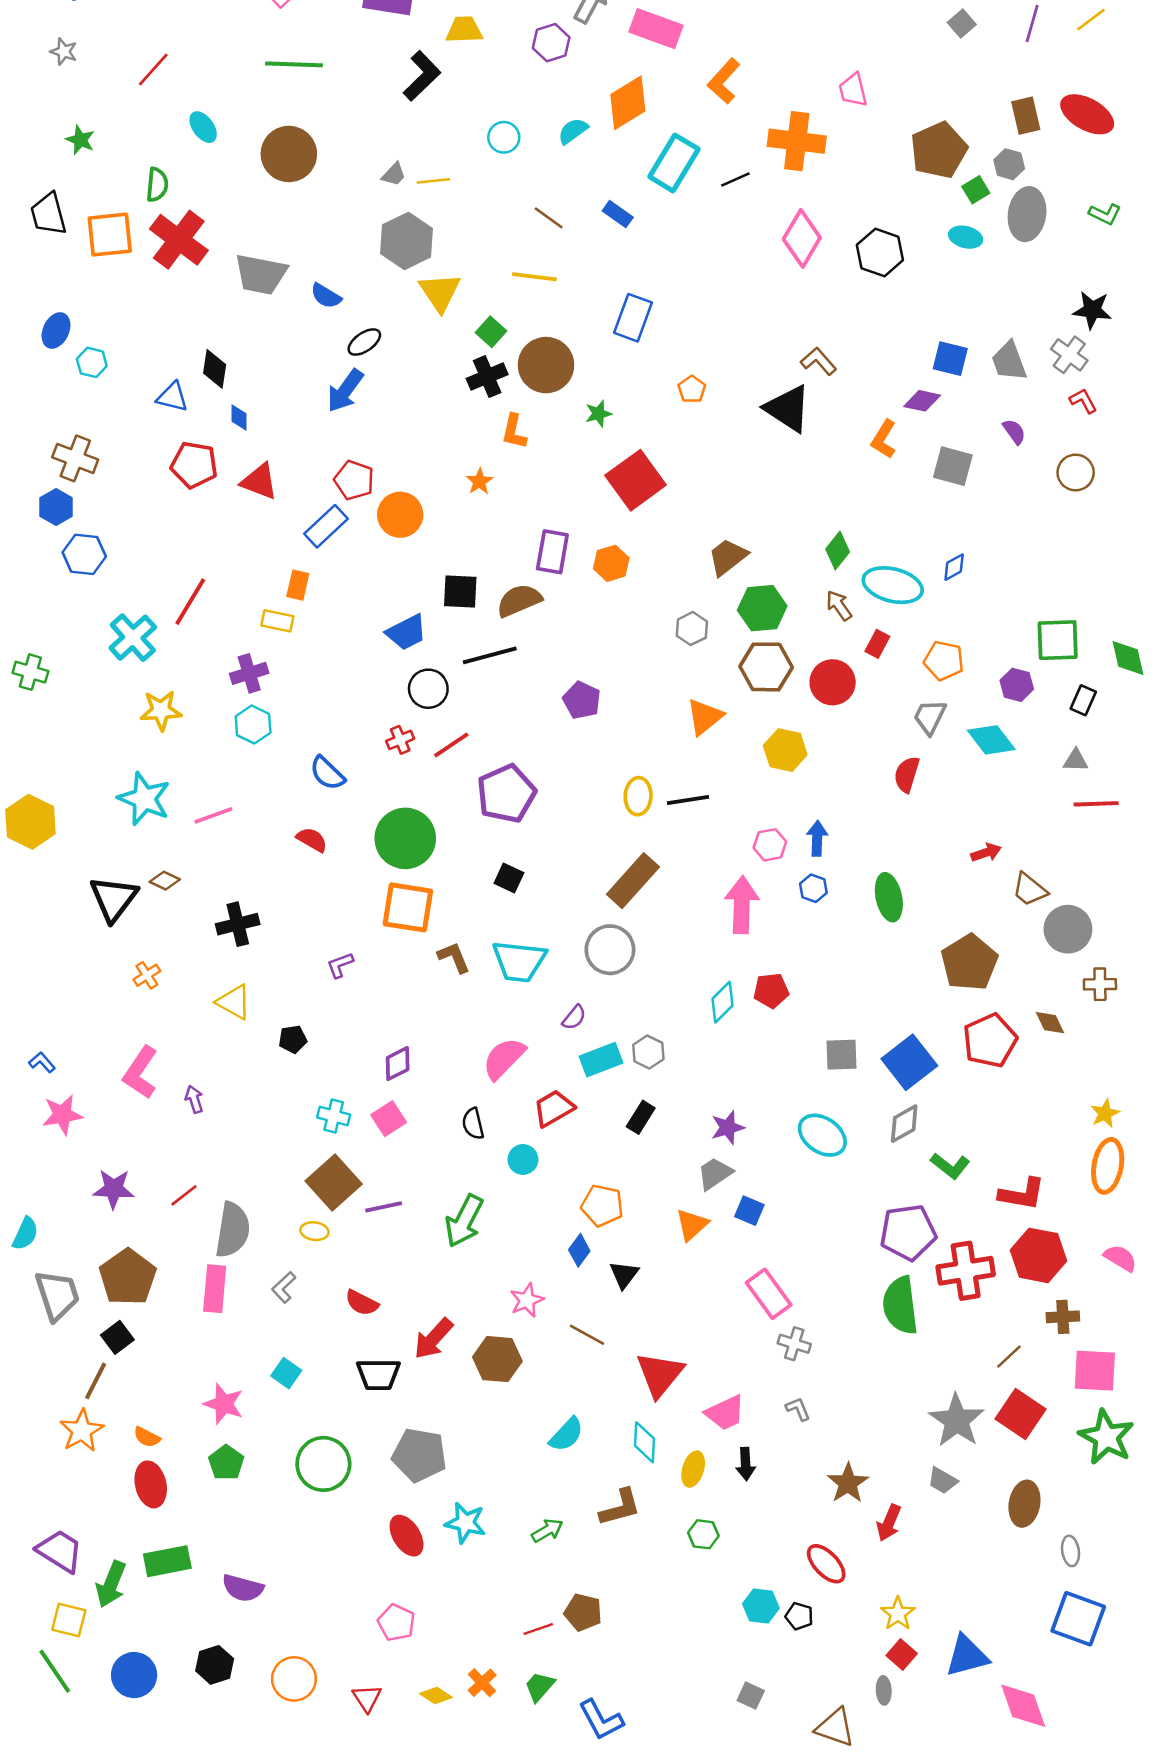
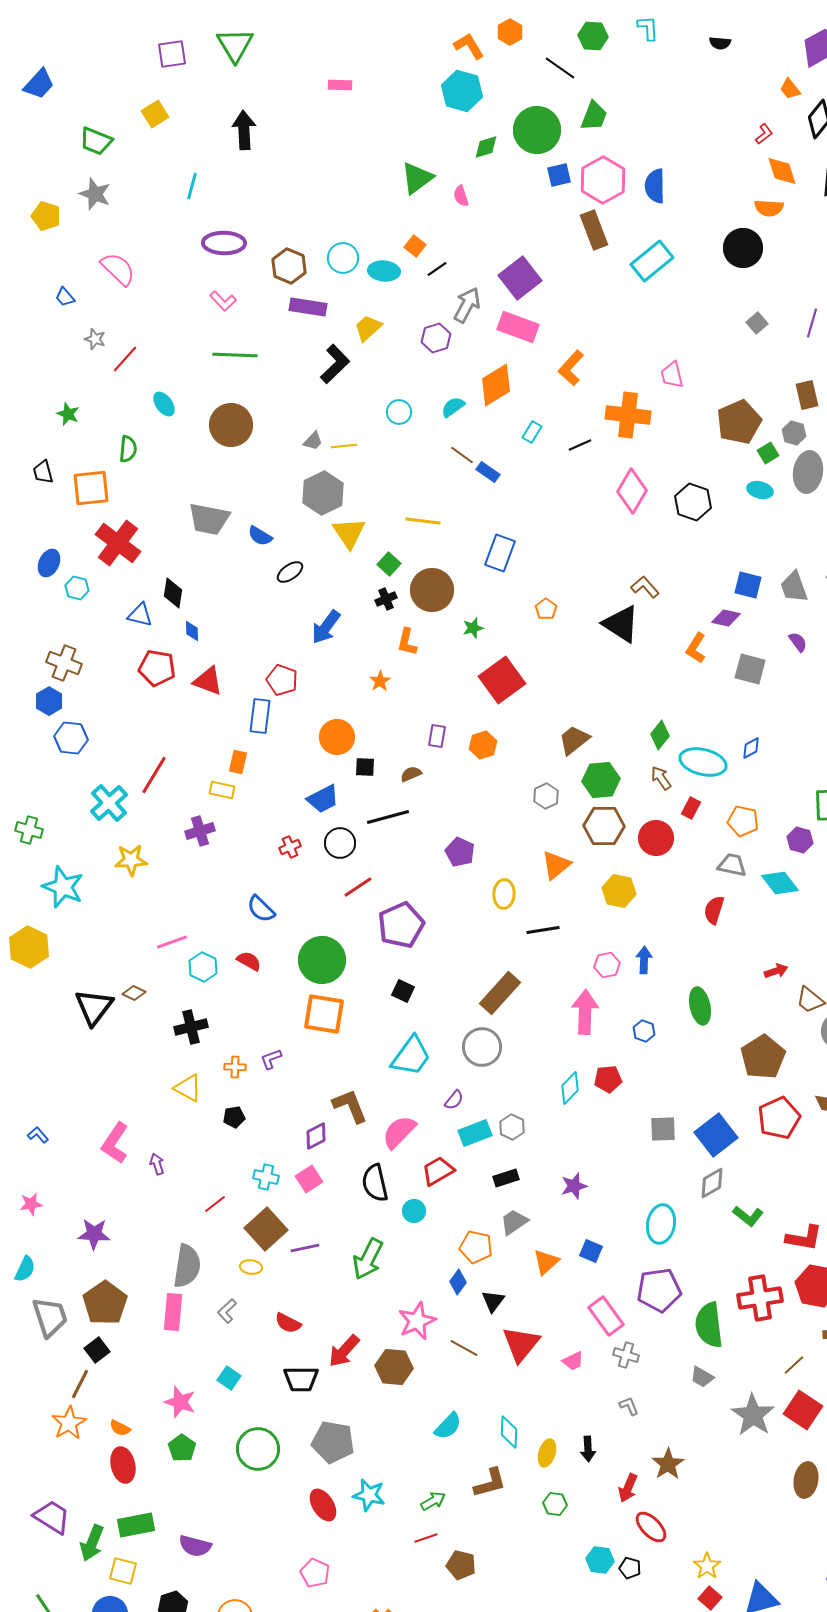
yellow trapezoid: (464, 30) -> (368, 328), turned -40
gray star: (64, 52) -> (95, 339), moved
cyan rectangle: (674, 163) -> (532, 432), size x0.5
black trapezoid: (48, 214) -> (43, 472), size x0.7
brown line: (549, 218) -> (462, 455), moved
red cross: (179, 240) -> (118, 543), moved
black cross: (487, 377) -> (386, 599), size x0.7
blue arrow: (345, 391) -> (326, 627), moved
orange circle: (400, 515) -> (337, 737), moved
blue rectangle: (326, 526) -> (260, 716), turned -40
purple rectangle: (552, 552) -> (437, 736), size x0.7
black square: (460, 591) -> (365, 767), size x0.7
brown semicircle: (519, 600) -> (411, 774), size x0.6
gray trapezoid: (930, 717) -> (732, 865), turned 76
cyan hexagon: (253, 725) -> (203, 967), moved
red cross: (400, 740) -> (290, 847), moved
yellow ellipse: (638, 796) -> (504, 894), moved
cyan star: (144, 799) -> (63, 887), moved
blue hexagon: (813, 888) -> (644, 1031), moved
brown L-shape: (454, 957) -> (350, 1106), moved, size x1.4
cyan trapezoid: (519, 961) -> (411, 1056), turned -60
orange cross: (147, 975) -> (235, 1067), moved, turned 35
pink star: (62, 1115) -> (31, 1204), moved, size x0.7
black rectangle: (641, 1117) -> (506, 1178), turned 40
black semicircle: (473, 1124) -> (375, 1183), size x1.5
cyan ellipse: (822, 1135) -> (661, 1224), moved, turned 66
gray trapezoid: (715, 1174) -> (514, 1222), moved
red line: (184, 1195) -> (215, 1204), moved
purple pentagon: (908, 1232) -> (659, 1290), moved
pink star: (527, 1300) -> (417, 1321), size x1.4
red triangle: (660, 1374) -> (521, 1344), moved
pink trapezoid: (725, 1413) -> (573, 1361), moved, size x0.7
gray trapezoid: (943, 1481) -> (702, 1377), moved
red arrow: (889, 1523) -> (628, 1488), moved
yellow square: (69, 1620) -> (123, 1571), moved
red line: (538, 1629) -> (426, 1538), moved

